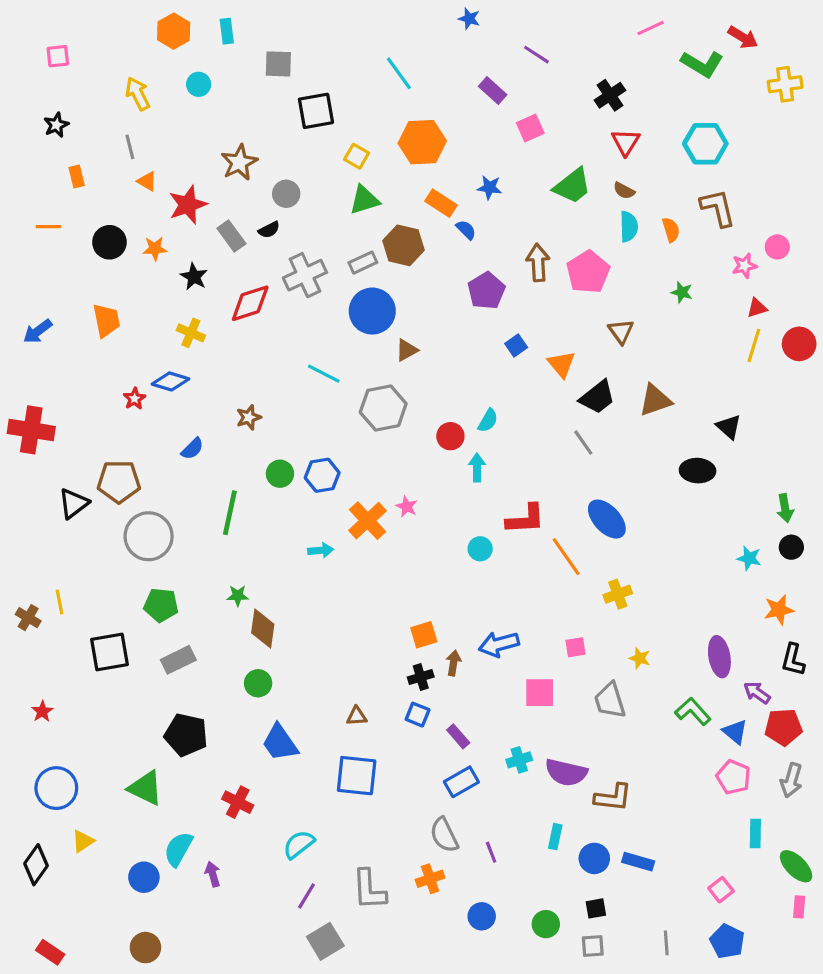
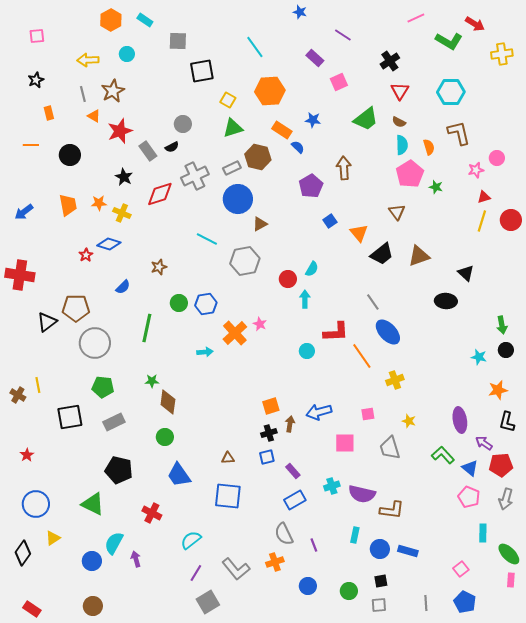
cyan rectangle: (227, 31) -> (145, 20), turned -49
yellow arrow: (138, 94) -> (88, 60), turned -65
brown star: (239, 162) -> (113, 91), moved
orange star: (155, 249) -> (99, 203), moved
pink pentagon: (588, 272) -> (410, 174), moved
gray line: (583, 442) -> (373, 302), moved
blue square: (418, 715) -> (267, 457), turned -35
gray L-shape: (369, 890) -> (236, 569), turned -36

